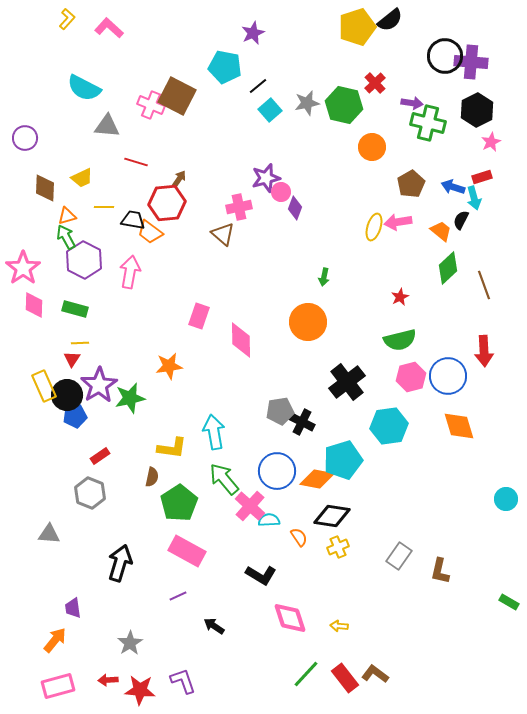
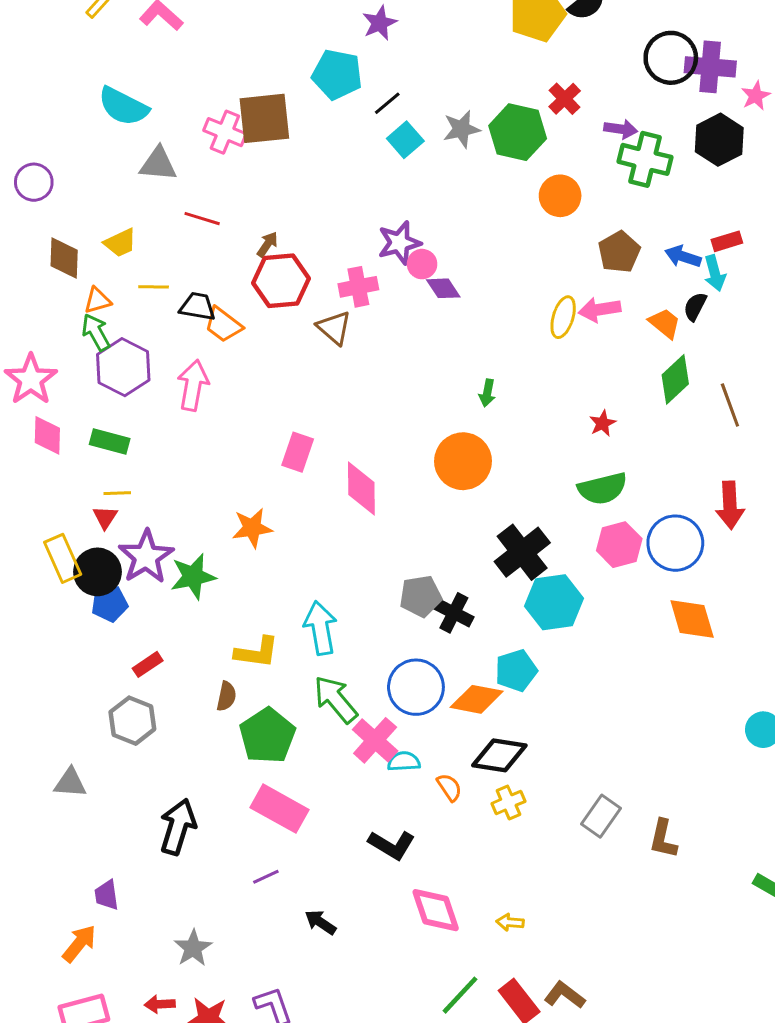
brown square: (177, 96) -> (264, 118), turned -33
pink star: (491, 142) -> (756, 96), moved
red hexagon: (167, 203) -> (281, 281), moved
purple diamond: (295, 208) -> (443, 288), turned -55
cyan hexagon: (389, 426) -> (554, 602), moved
cyan pentagon: (343, 460) -> (516, 671), size x0.7

